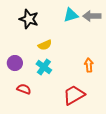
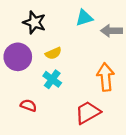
gray arrow: (92, 16) -> (111, 31), moved
purple circle: (15, 63) -> (18, 57), moved, size x1.5
orange arrow: (89, 65) -> (106, 77), size x1.6

